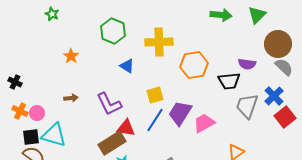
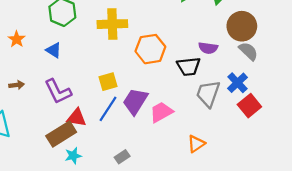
blue triangle: (127, 66) -> (54, 50), moved

